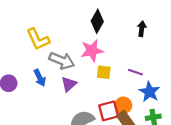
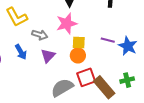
gray arrow: (62, 61) -> (40, 35), size x0.7
blue star: (149, 92) -> (128, 46), moved
orange circle: (123, 105) -> (78, 55), moved

